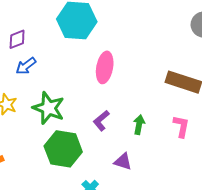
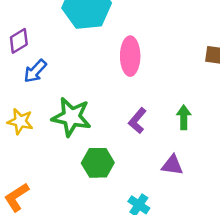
green hexagon: (63, 149) -> (98, 163), size x0.7

